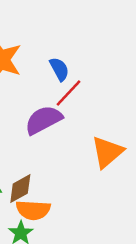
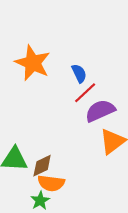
purple semicircle: (43, 120) -> (100, 111), moved

